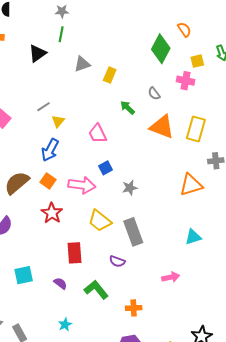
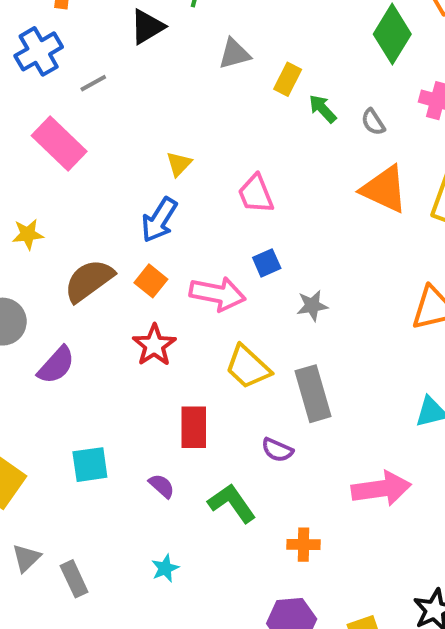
gray line: (44, 107) -> (93, 83), moved
green arrow: (128, 108) -> (323, 109), moved
pink arrow: (171, 277) -> (381, 489), size x1.6

